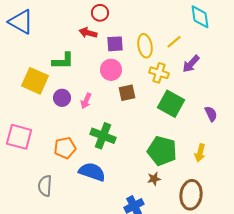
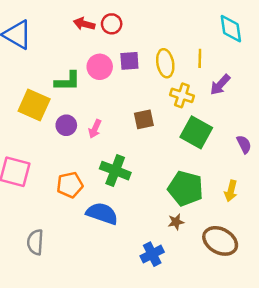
red arrow: (88, 33) -> (84, 24), moved
yellow line: (174, 42) -> (200, 58), turned -49
pink circle: (111, 70) -> (100, 67), moved
gray semicircle: (45, 186) -> (35, 242), moved
brown ellipse: (191, 195) -> (220, 241), turned -68

